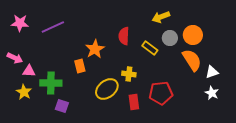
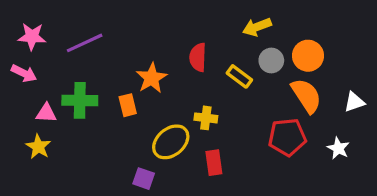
pink arrow: (15, 58) -> (24, 73), moved
white triangle: (212, 72) -> (354, 102), moved
green cross: (51, 83) -> (80, 100), moved
red pentagon: (161, 93) -> (287, 137), moved
purple square: (62, 106) -> (144, 179), moved

